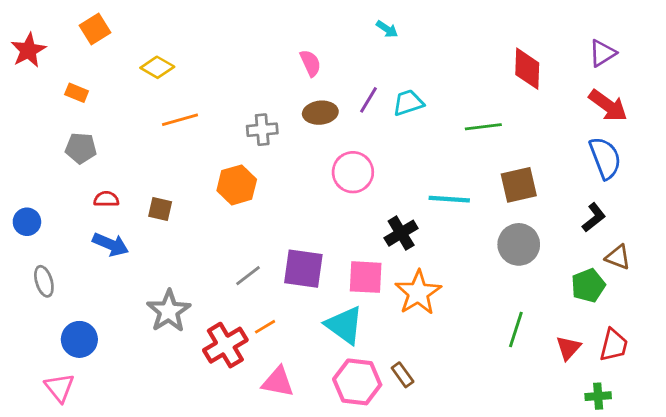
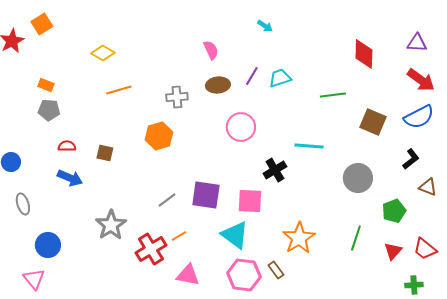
orange square: (95, 29) -> (42, 24), moved
purple triangle: (602, 53) -> (417, 43), turned 35
orange rectangle: (77, 93) -> (46, 85), moved
blue semicircle: (605, 158) -> (419, 117), turned 84
brown square: (519, 185) -> (373, 122), moved, turned 36
green pentagon: (588, 286) -> (394, 211), moved
orange star: (418, 293) -> (299, 238), moved
red trapezoid: (614, 345) -> (425, 249), turned 115

